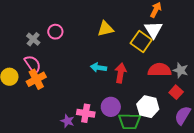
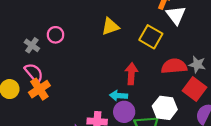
white triangle: (153, 30) -> (176, 15), moved
cyan arrow: (99, 68) -> (119, 96), moved
red square: (176, 92) -> (194, 89), size x1.5

